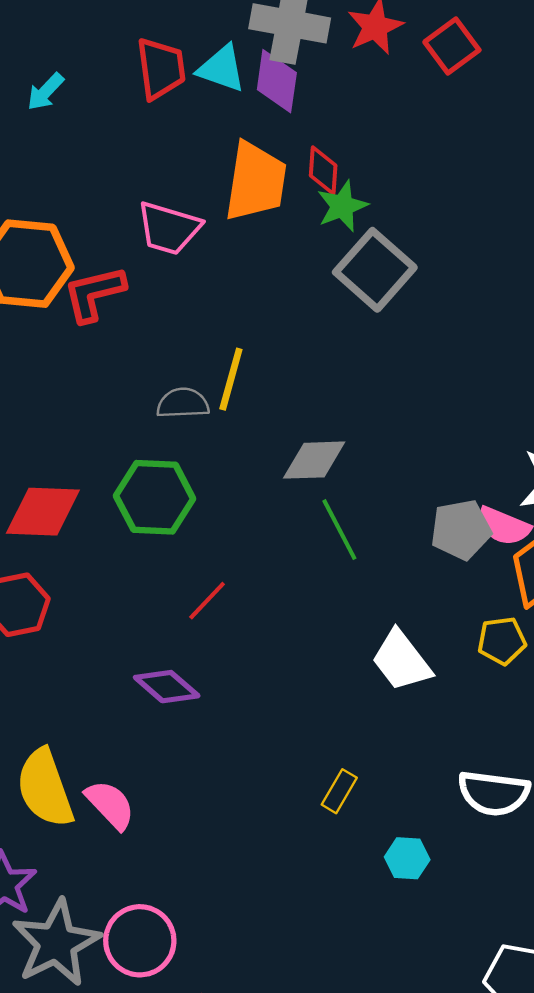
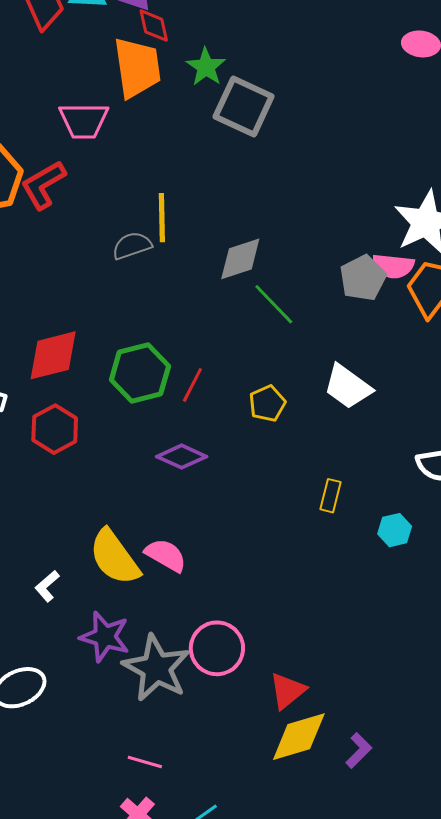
red diamond: (323, 171) -> (154, 26), moved
green hexagon: (155, 497) -> (140, 373), moved
yellow pentagon: (502, 641) -> (267, 403), moved

